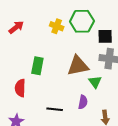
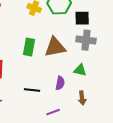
green rectangle: (37, 66) -> (29, 47), moved
green triangle: (95, 82) -> (80, 70), moved, turned -40

